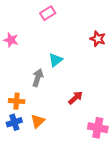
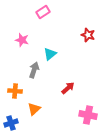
pink star: (11, 40) -> (22, 40), moved
blue cross: (14, 122) -> (11, 123), moved

